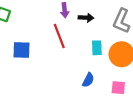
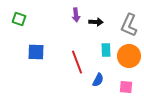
red line: (59, 36) -> (77, 62), moved

